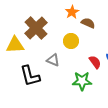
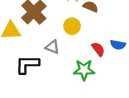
black L-shape: (30, 76) -> (27, 64), turned 105

